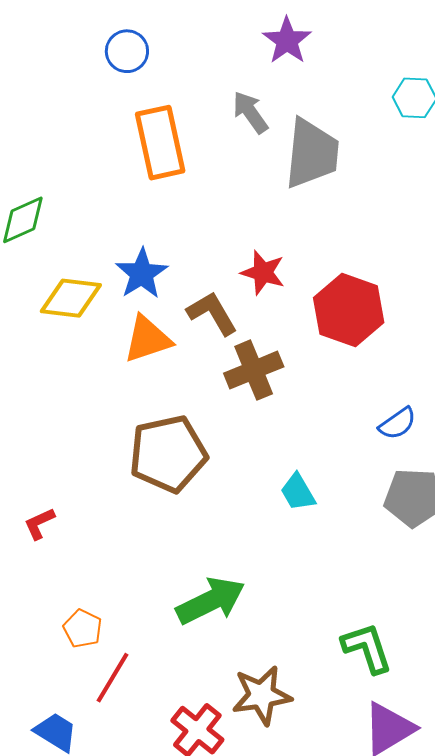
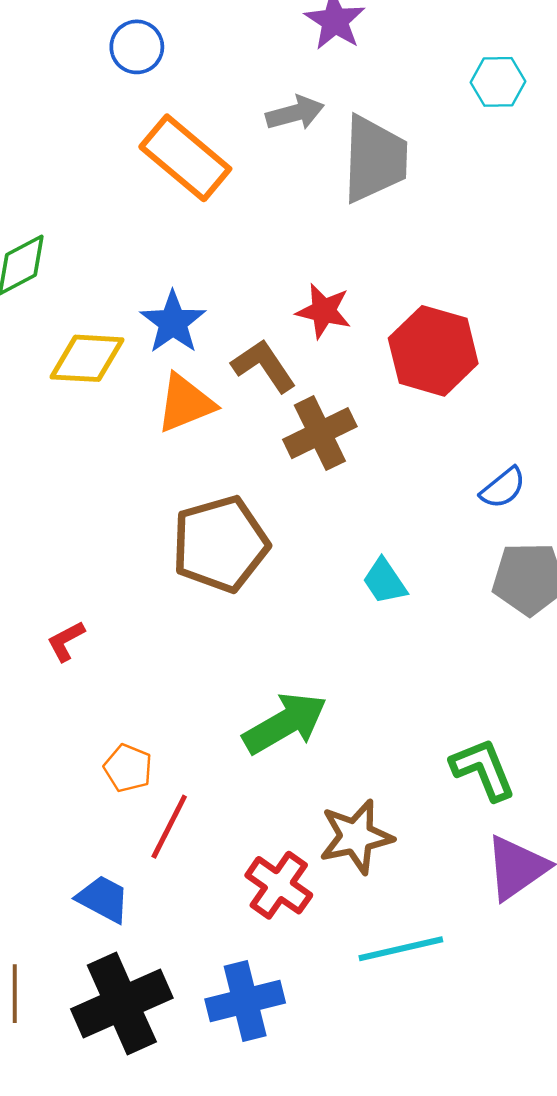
gray arrow: (250, 112) -> (295, 113), turned 114
orange rectangle: (160, 143) -> (185, 158), turned -34

